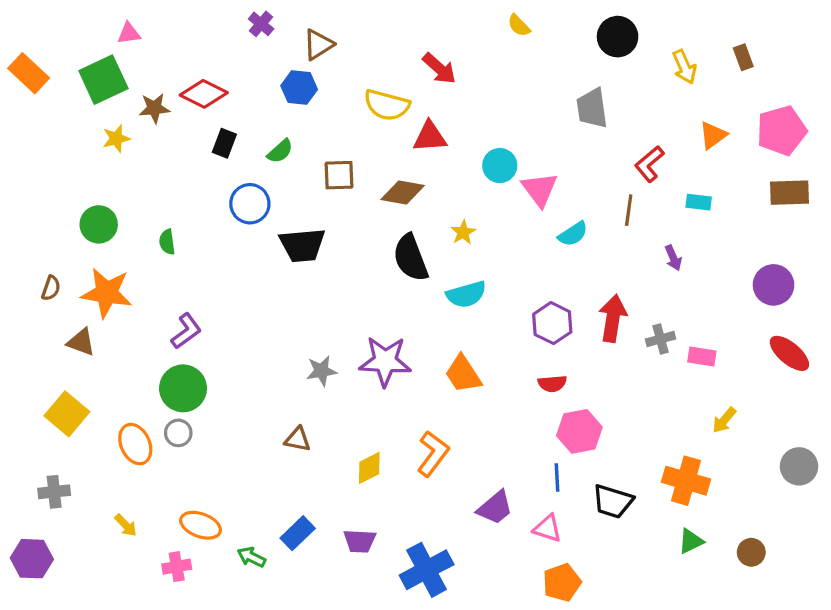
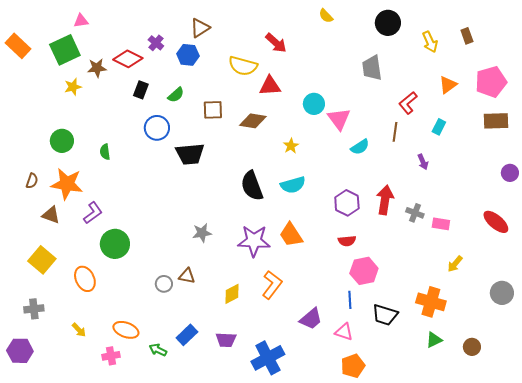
purple cross: (261, 24) -> (156, 43), moved
cyan rectangle: (699, 202) -> (439, 127), turned -70
black semicircle: (411, 258) -> (252, 186), moved
purple circle: (774, 285) -> (510, 173), moved, size x0.7
purple L-shape: (186, 331) -> (93, 213), moved
gray cross: (661, 339) -> (415, 213), turned 36
purple star: (385, 361) -> (254, 241), moved
gray circle: (178, 433) -> (164, 284), moved

